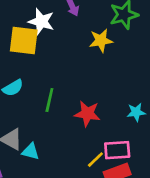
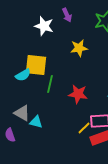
yellow square: (24, 40) -> (36, 65), moved
yellow star: (101, 40) -> (79, 48), moved

